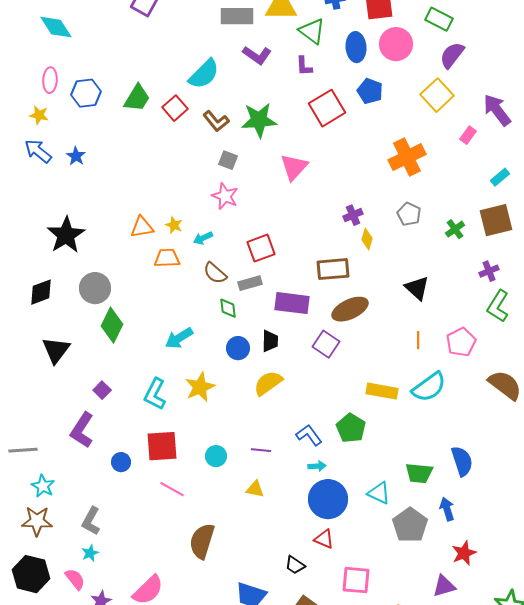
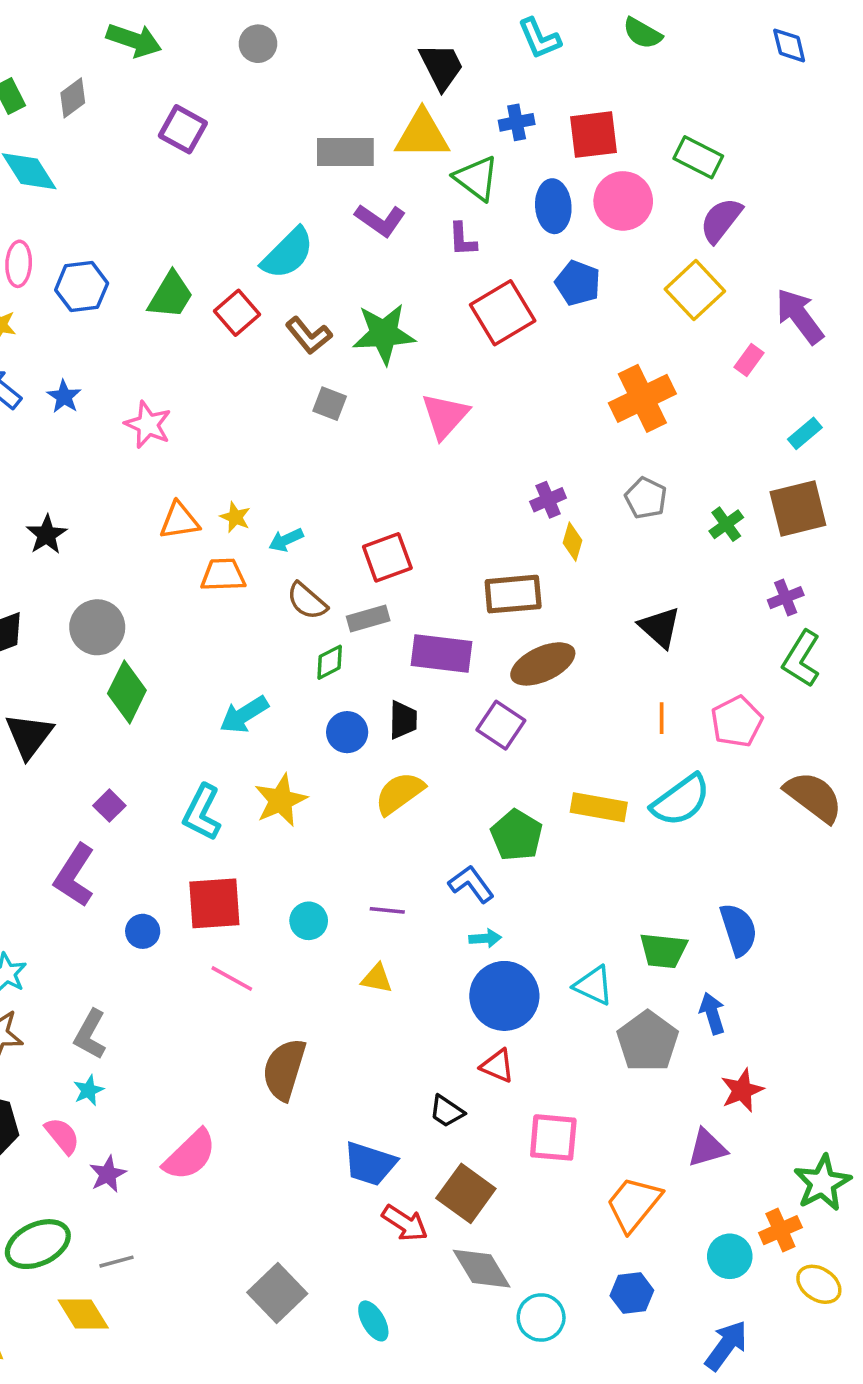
pink star: (225, 196) -> (148, 425), moved
black star: (66, 235) -> (47, 535), size x0.6
green diamond: (228, 308) -> (330, 662), turned 70
green pentagon: (351, 428) -> (517, 835), moved

